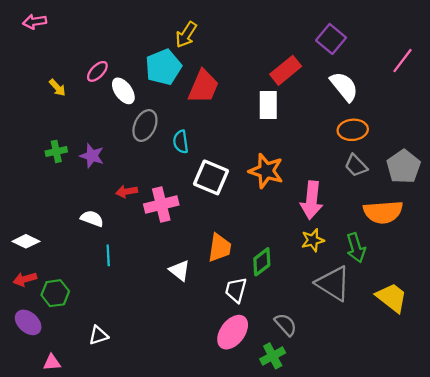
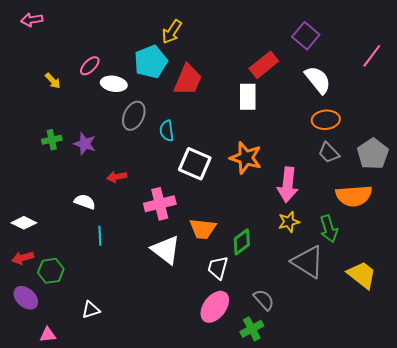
white ellipse: (123, 91) -> (114, 84), turned -45
pink cross: (161, 204) -> (160, 204), moved
orange trapezoid: (220, 248) -> (203, 229), turned 88
white triangle: (180, 270) -> (166, 250), size x1.5

